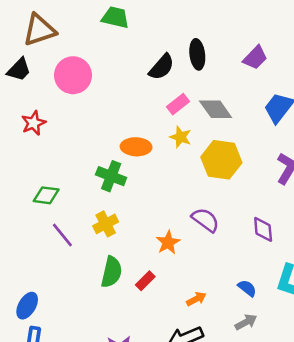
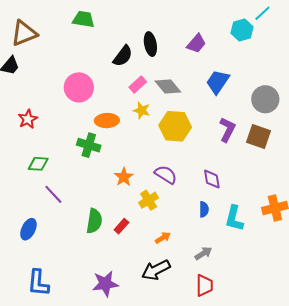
pink circle: (73, 75) -> (79, 87), moved
red star: (34, 123) -> (28, 119), moved
yellow cross: (106, 224) -> (149, 200), moved
orange star: (168, 242) -> (124, 177), moved
blue semicircle: (247, 288) -> (204, 209), moved, turned 56
blue ellipse: (27, 306) -> (28, 229), moved

